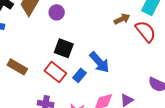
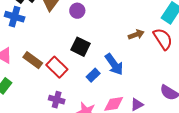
brown arrow: (122, 19) -> (136, 35), moved
red rectangle: (55, 72) -> (57, 67), moved

